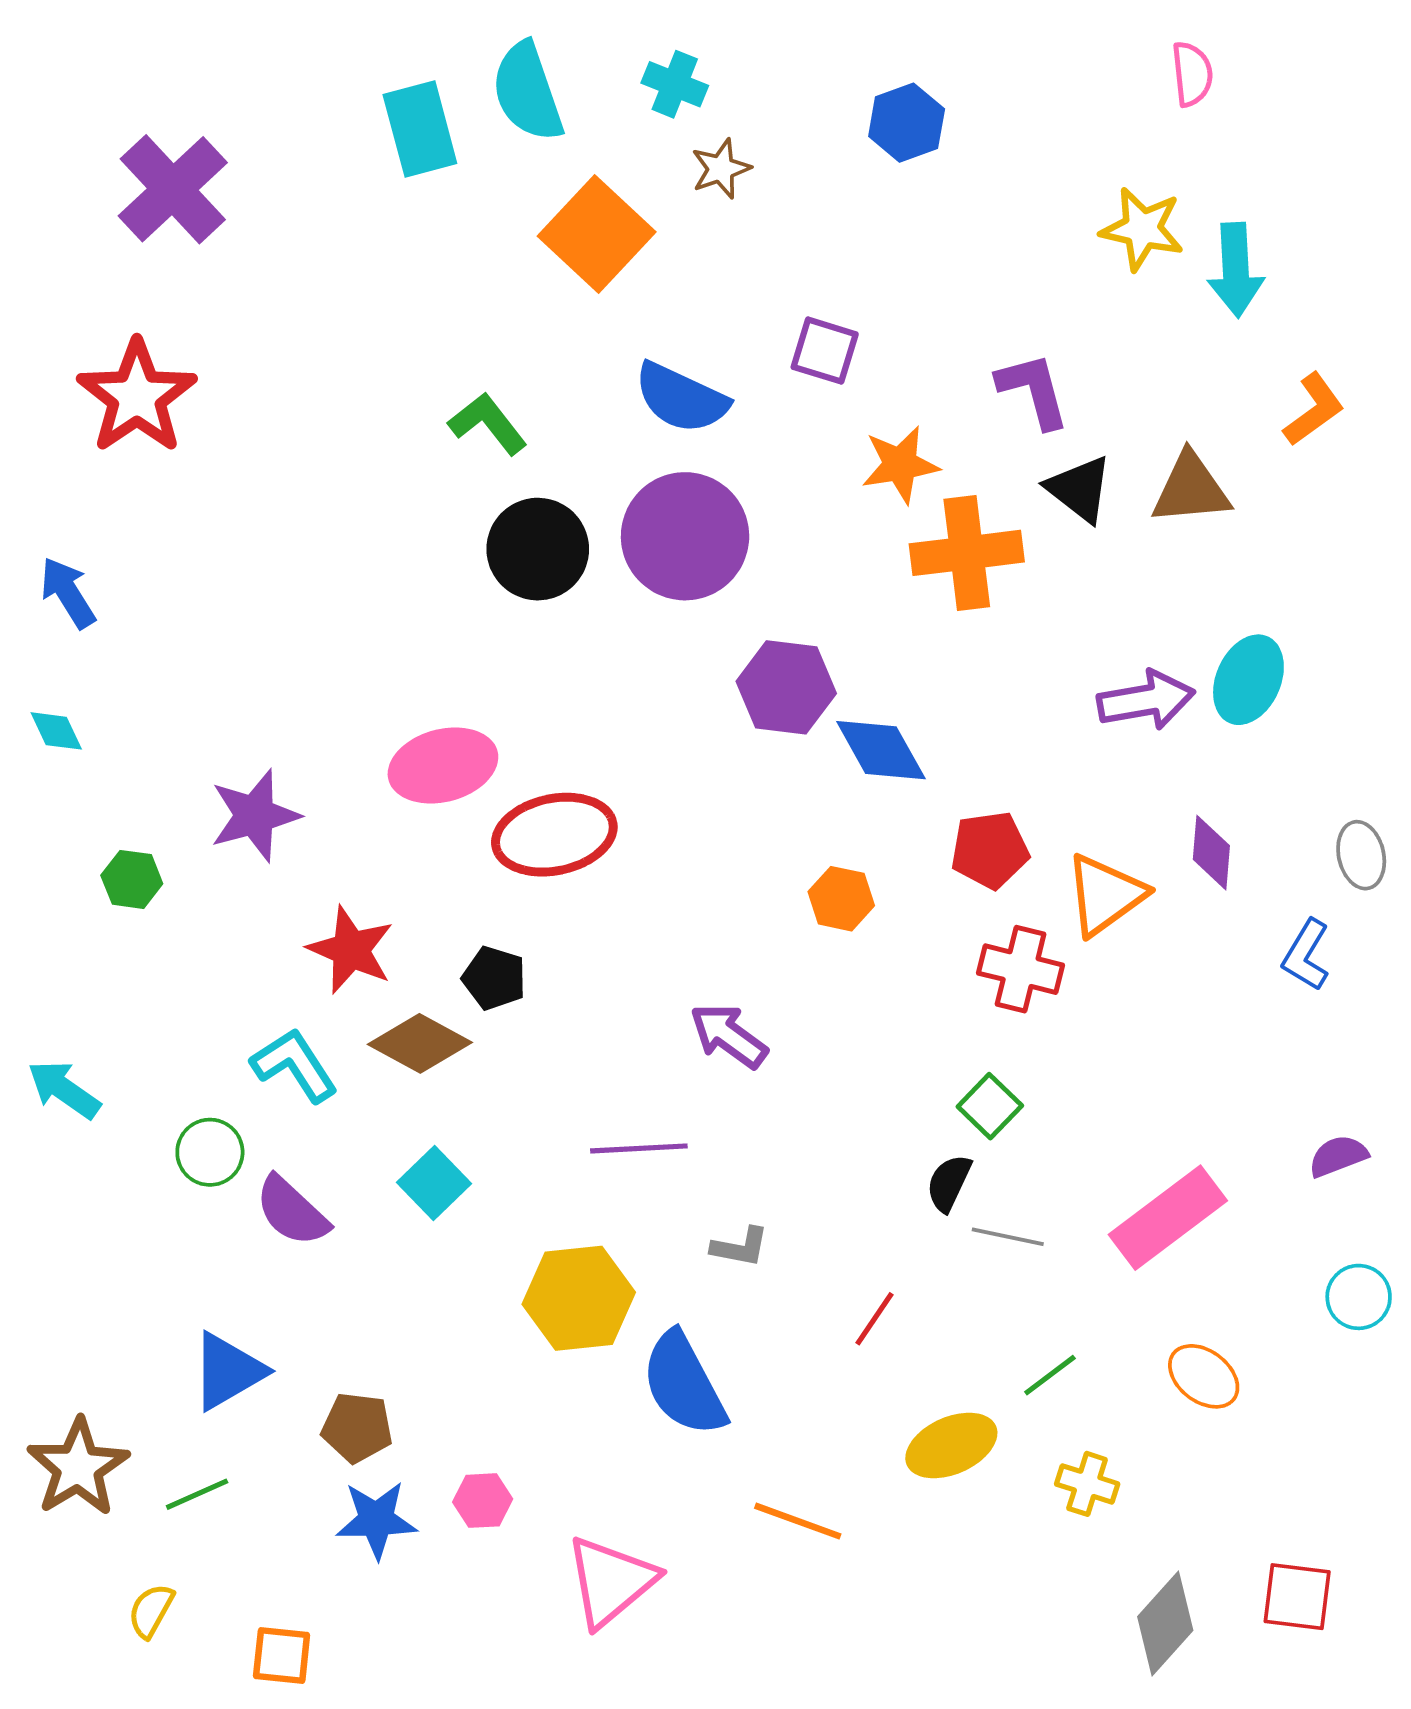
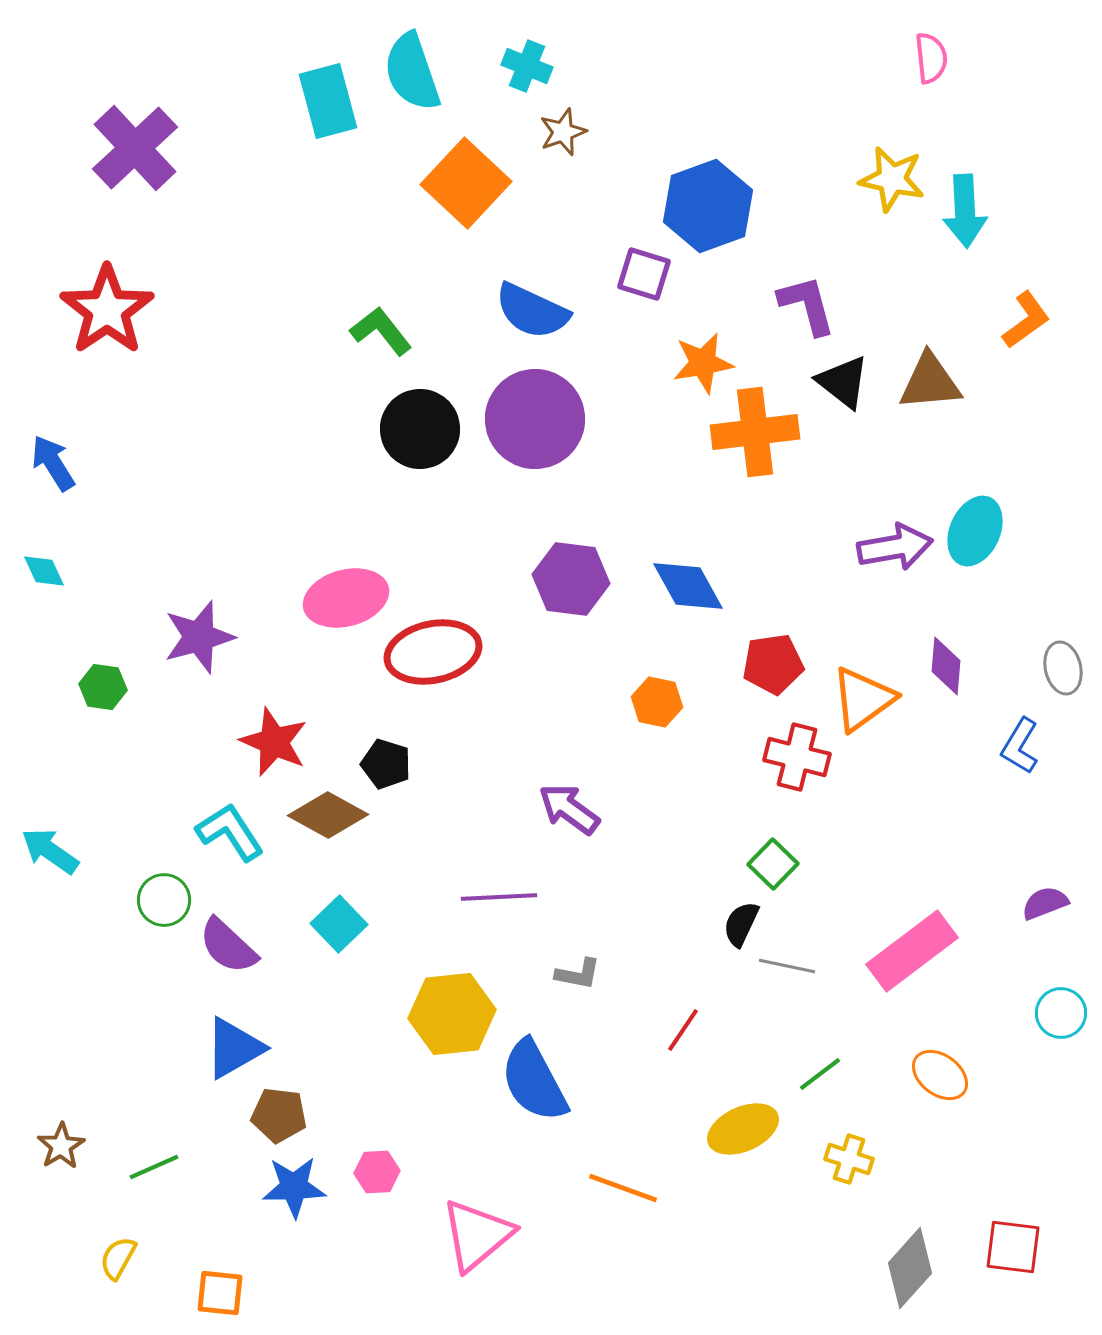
blue hexagon: (907, 123) -> (708, 206), moved, size x1.5
purple hexagon: (786, 687) -> (571, 579), moved
blue triangle: (228, 1371) -> (234, 1048), moved
brown star: (78, 1467) -> (61, 1146), size x0.6

